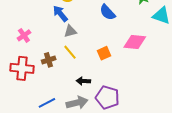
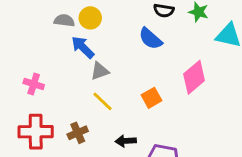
pink cross: (24, 35) -> (34, 84), turned -32
pink diamond: (135, 42) -> (194, 77), turned -40
brown cross: (49, 60) -> (78, 133), moved

